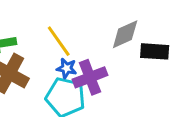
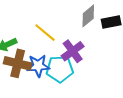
blue star: (67, 68) -> (38, 66), moved, size x1.6

